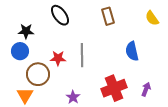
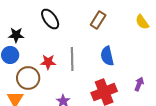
brown rectangle: (108, 16) -> (98, 20), turned 48
blue semicircle: (132, 51) -> (107, 56), moved
purple arrow: (146, 89) -> (139, 84), moved

